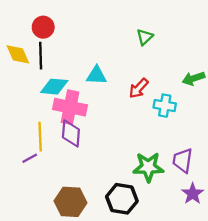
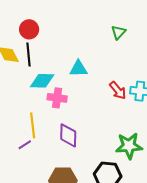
red arrow: (139, 88) -> (118, 90), moved, turned -78
pink cross: (70, 107) -> (57, 98), size x0.7
purple diamond: (71, 133) -> (68, 135), moved

